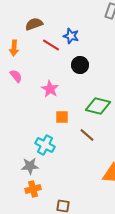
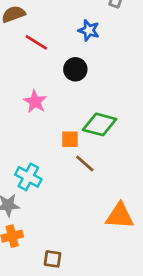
blue star: (71, 36) -> (89, 30), moved
orange square: (62, 117) -> (70, 139), moved

